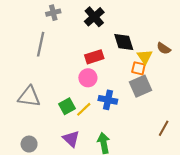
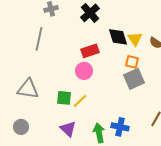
yellow triangle: (145, 57) -> (135, 39), moved
blue cross: (108, 100) -> (120, 127), moved
green square: (67, 106) -> (64, 98), turned 35
gray circle: (29, 144) -> (21, 127), moved

